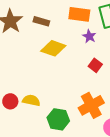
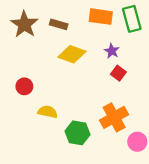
purple star: (89, 36) -> (112, 51), moved
red circle: (10, 101) -> (24, 86), moved

